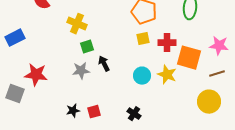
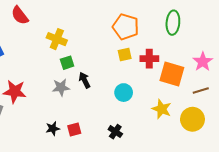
pink star: (219, 46) -> (203, 62), turned 30
yellow star: (167, 75) -> (162, 109), moved

